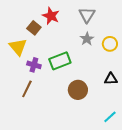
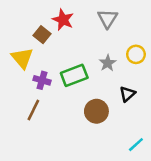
gray star: (87, 39) -> (108, 63), moved
black triangle: (111, 79) -> (127, 94), moved, turned -40

